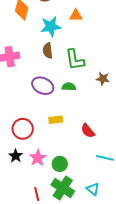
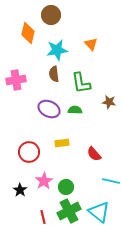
orange triangle: (76, 16) -> (91, 44), moved, turned 48
black star: (16, 156) -> (20, 190), moved
green cross: (63, 188) -> (69, 211), turned 30
cyan triangle: (93, 189) -> (99, 212), size x1.6

